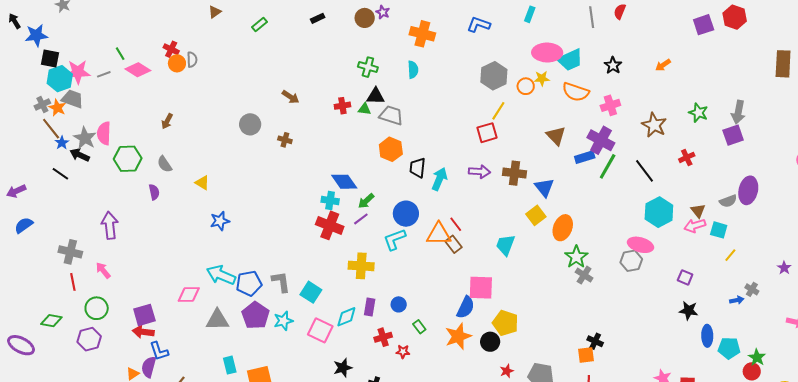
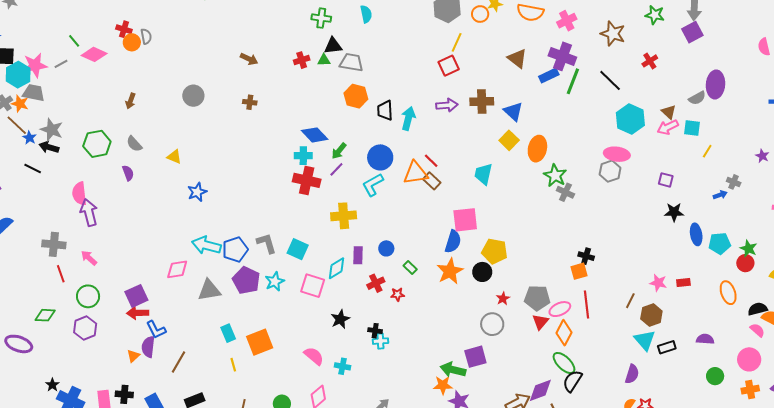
gray circle: (250, 124) -> (193, 96), moved
pink semicircle: (104, 133) -> (79, 194), moved

